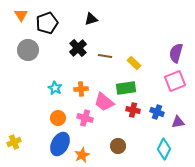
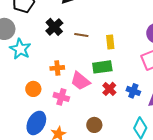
yellow rectangle: (134, 63) -> (110, 42), turned 40
cyan star: (55, 88) -> (20, 49), moved, size x1.5
red cross: (133, 110) -> (109, 89), turned 32
orange circle: (58, 118) -> (33, 89), moved

